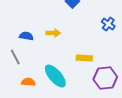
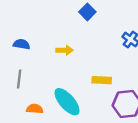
blue semicircle: (26, 36) -> (22, 44), moved
gray line: (15, 57) -> (19, 79), turned 35

